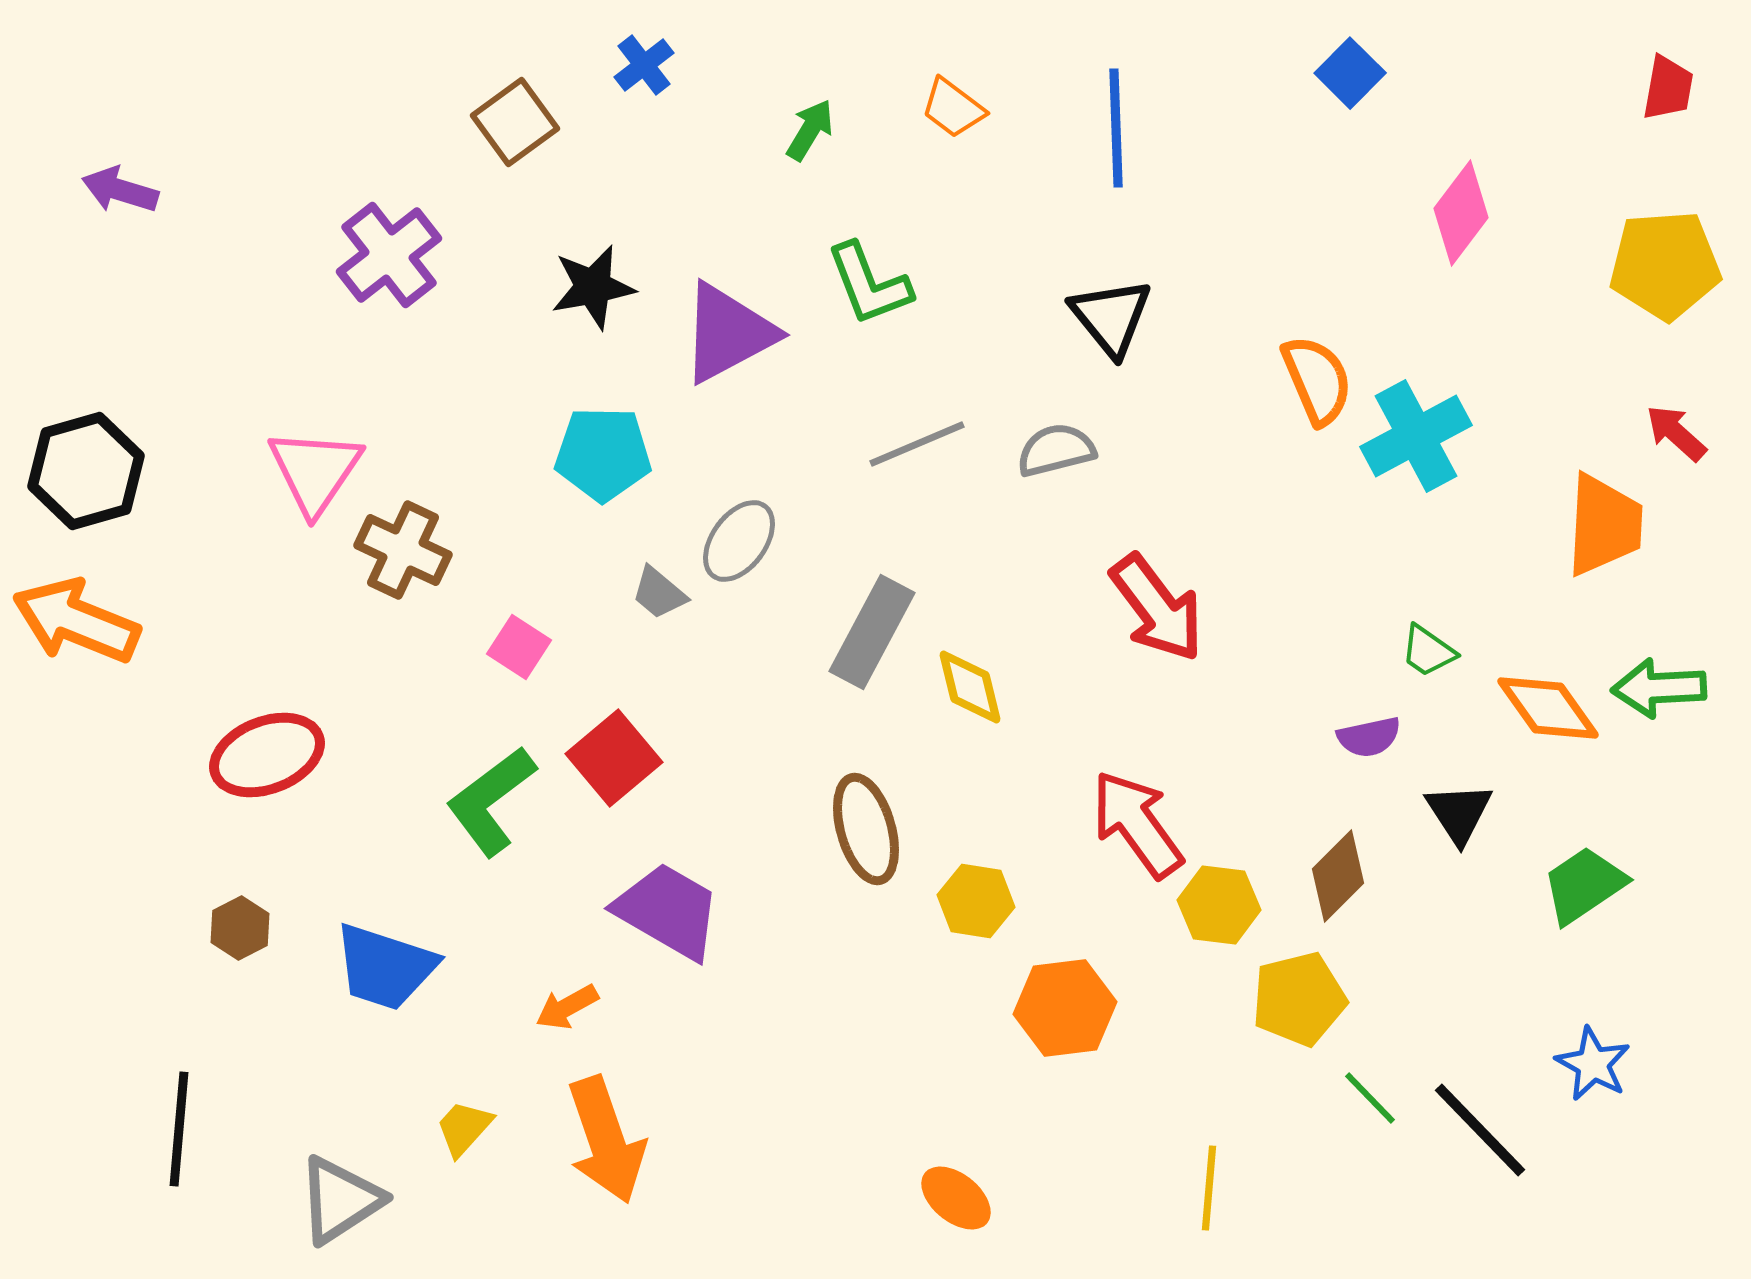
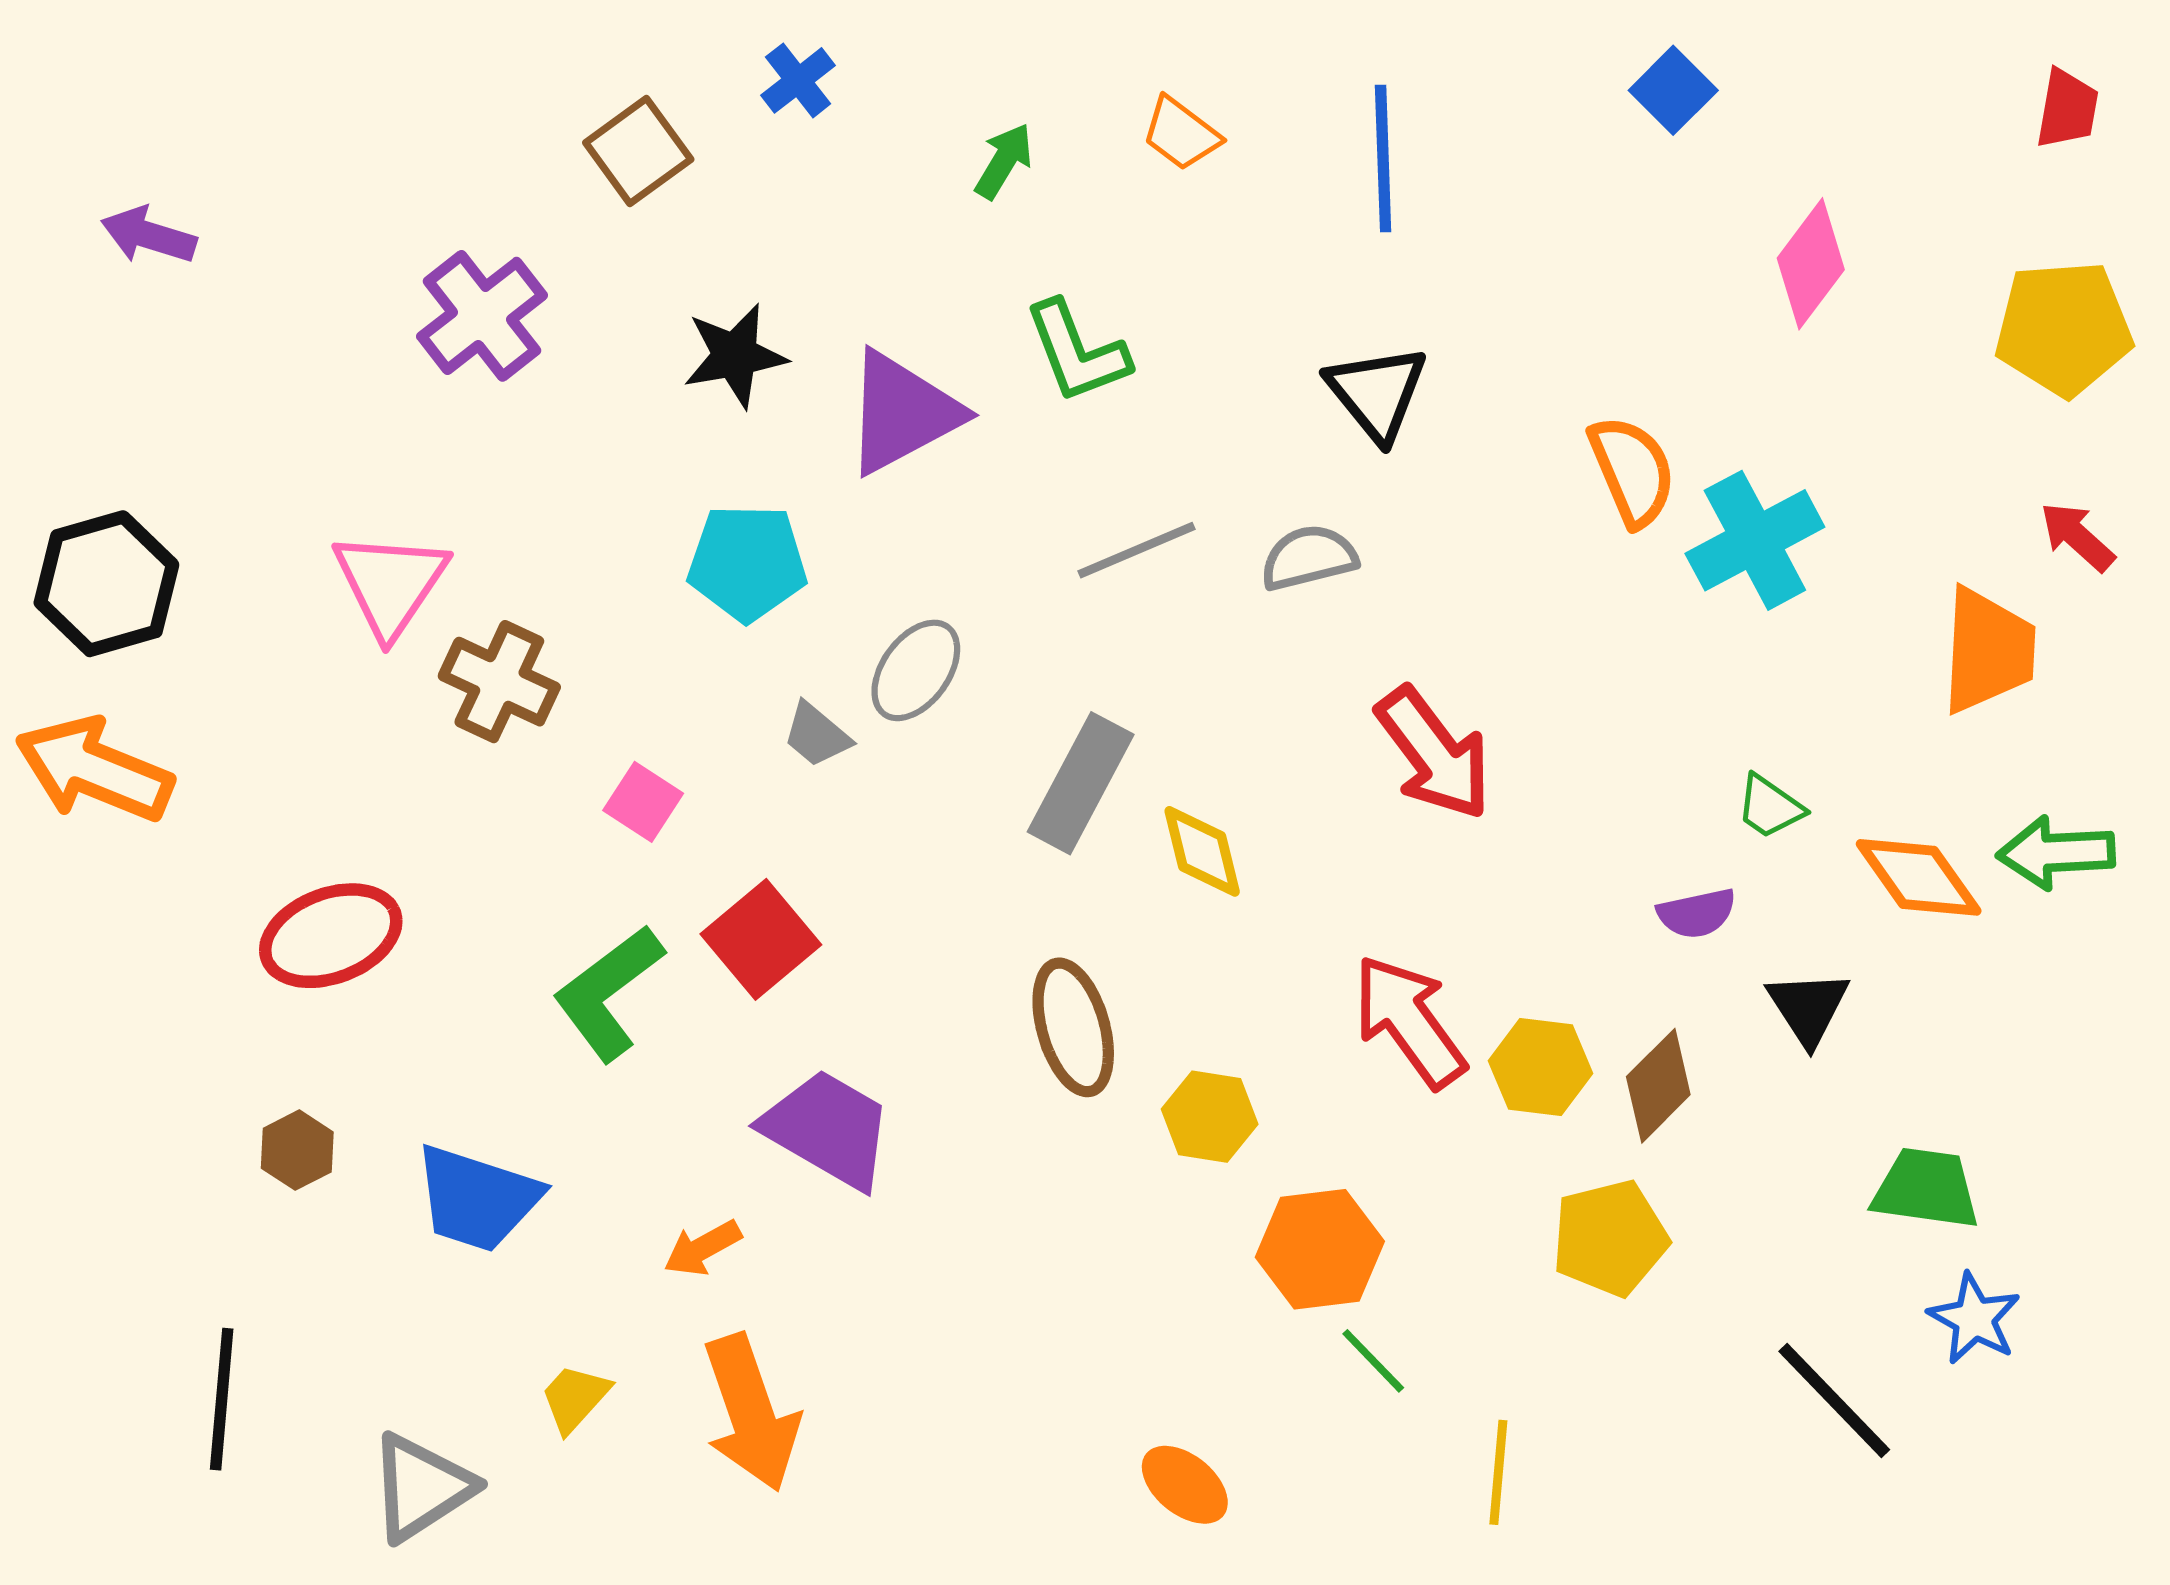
green trapezoid: (1584, 885) -> (1926, 1189), moved, turned 42
yellow hexagon: (1219, 905) -> (1541, 1067), moved
green line: (1370, 1098) -> (1373, 1361), moved

